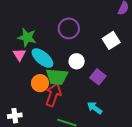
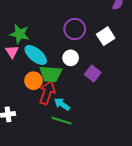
purple circle: (69, 28) -> (75, 29), moved
cyan arrow: (95, 108) -> (62, 104), moved

